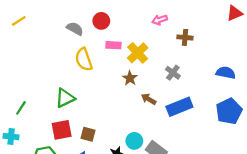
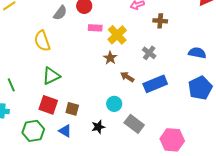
gray semicircle: (75, 29) -> (60, 13), turned 98
yellow semicircle: (84, 59) -> (42, 41), moved
green line: (21, 108) -> (11, 85), turned -56
red square: (62, 130) -> (48, 105), turned 30
cyan circle: (134, 141) -> (114, 104), moved

